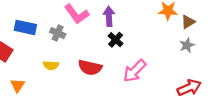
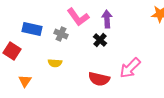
black cross: (116, 40) -> (100, 40), moved
red semicircle: (90, 68) -> (99, 79), moved

